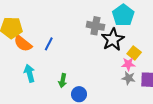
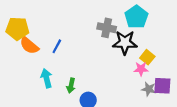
black star: (113, 39) -> (125, 43), turned 30
cyan arrow: (30, 73) -> (47, 78), moved
gray star: (129, 78) -> (149, 89), moved

